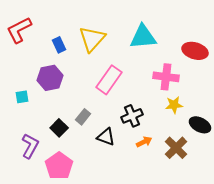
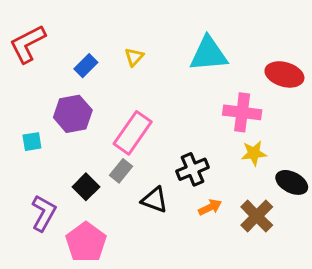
yellow triangle: (92, 39) -> (134, 57), size x0.5
blue rectangle: (59, 45) -> (86, 66), turned 70
pink rectangle: (109, 80) -> (133, 133), moved

